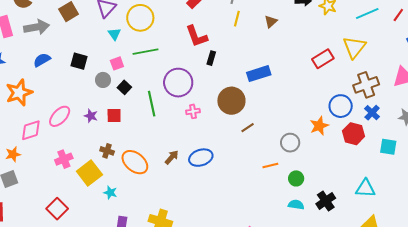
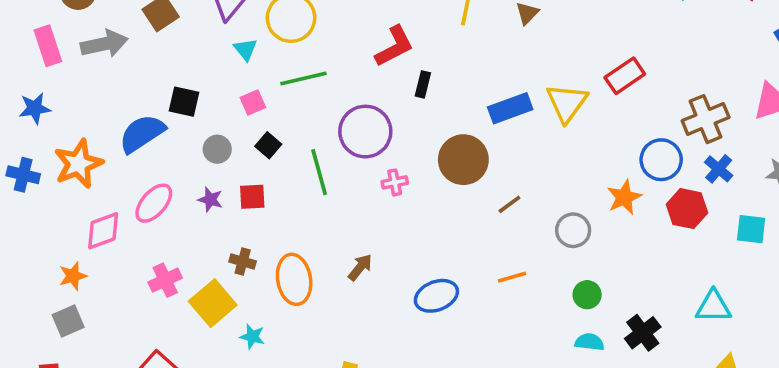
red L-shape: (197, 36) -> (394, 46), turned -95
yellow triangle: (354, 47) -> (567, 103), moved
blue semicircle: (42, 60) -> (142, 133), moved, size x1.5
gray circle: (103, 80) -> (217, 149), moved
brown line: (248, 128) -> (509, 204), moved
blue ellipse: (201, 158) -> (436, 296), moved
orange ellipse: (135, 162) -> (294, 279), turned 44
orange line: (270, 165) -> (512, 277), moved

